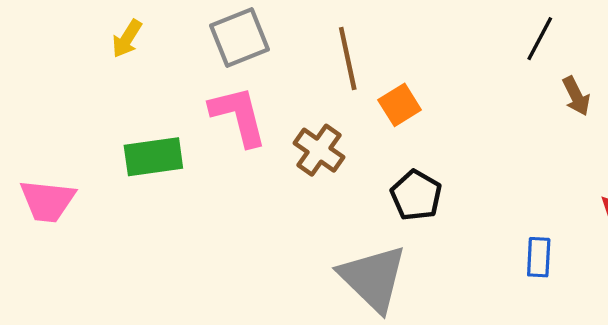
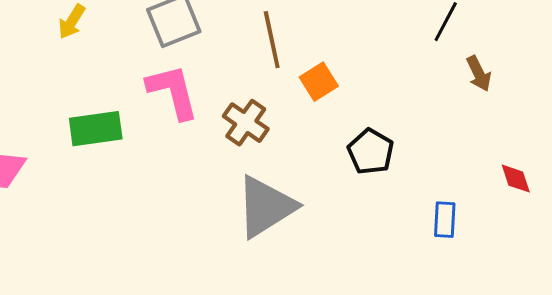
black pentagon: (416, 195) -> (371, 152), moved
gray triangle: (373, 278) -> (266, 207), moved, turned 44

